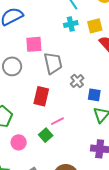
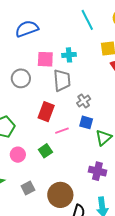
cyan cross: (71, 24) -> (69, 55), moved
blue square: (94, 95) -> (86, 122), moved
pink line: (57, 121) -> (62, 131), moved

